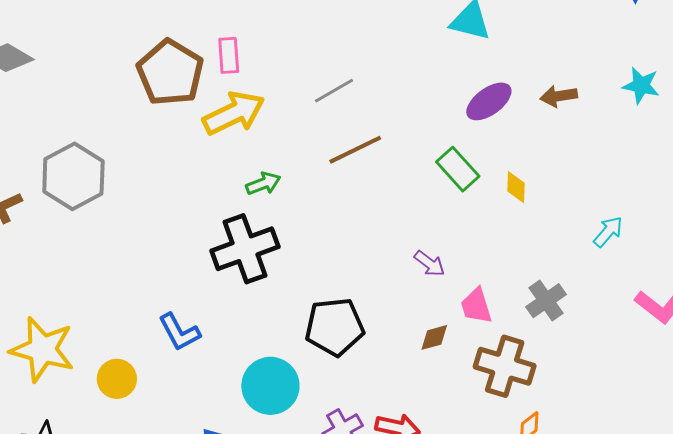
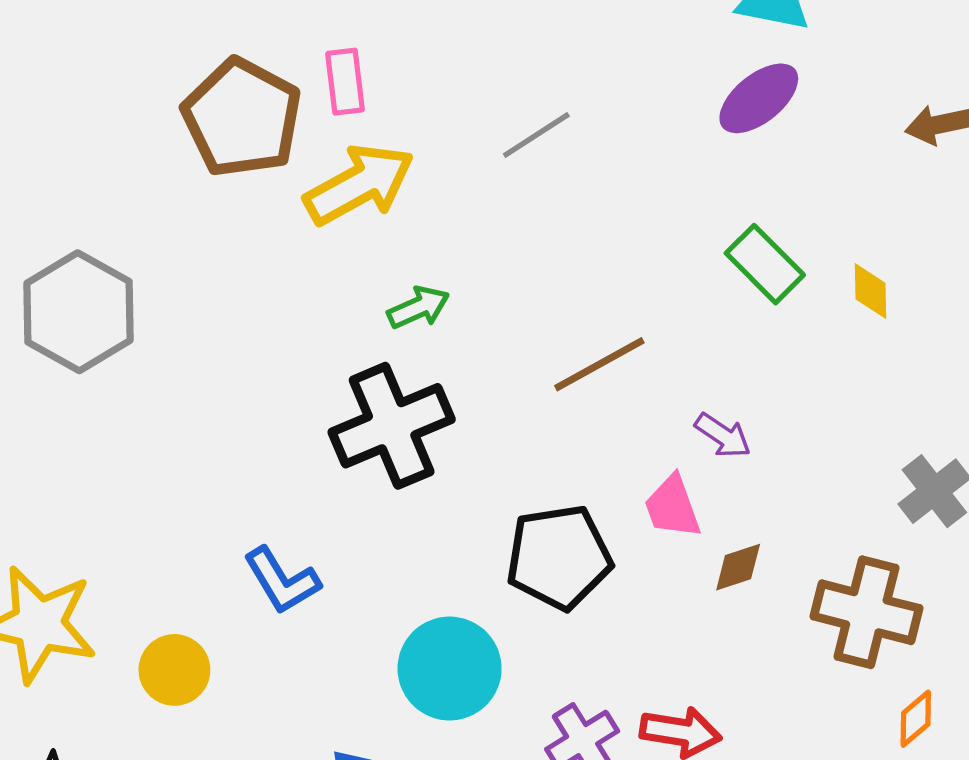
purple ellipse: (489, 101) -> (759, 98), moved
brown line: (355, 150) -> (599, 364), moved
pink trapezoid: (476, 306) -> (672, 507), moved

